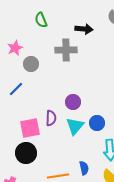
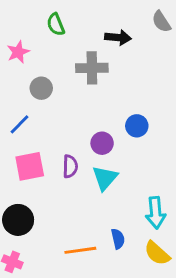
pink star: (15, 48) -> (18, 52), moved
blue circle: (97, 123) -> (137, 126), moved
pink square: (30, 128) -> (30, 166), moved
black circle: (26, 153) -> (18, 220), moved

